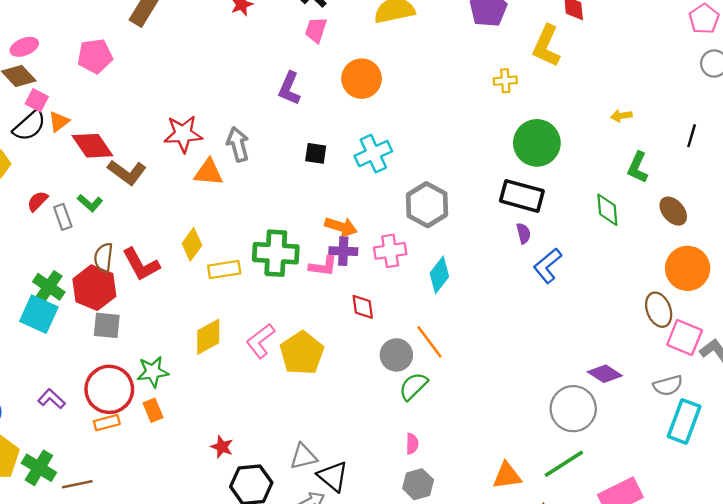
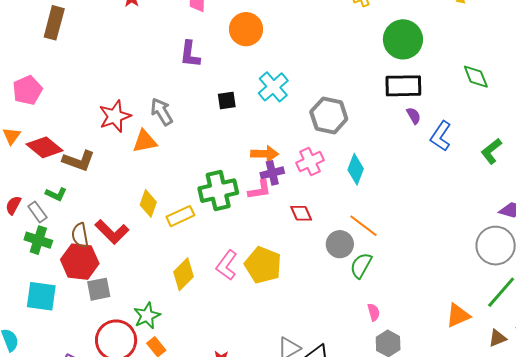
pink pentagon: (95, 56) -> (27, 90), moved
green L-shape: (638, 167) -> (491, 151), moved, turned 44
green cross: (49, 287) -> (38, 240), moved

